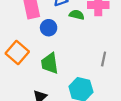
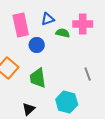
gray line: (104, 59) -> (88, 74), turned -32

